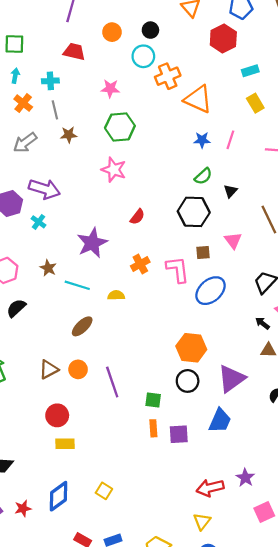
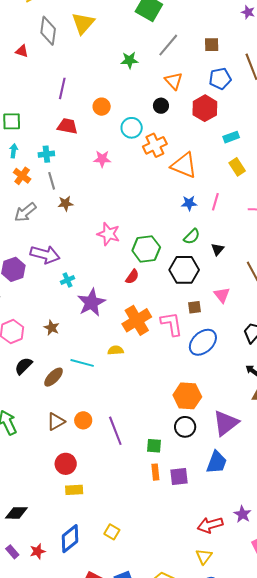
black circle: (150, 30) -> (161, 106), moved
green hexagon: (120, 127) -> (146, 249), moved
cyan cross: (39, 222) -> (68, 280), moved, turned 32
orange cross: (140, 264) -> (137, 320), size x1.6
cyan line: (77, 285) -> (82, 363), moved
brown ellipse: (82, 326) -> (54, 377), moved

